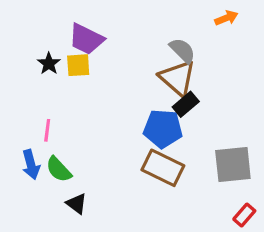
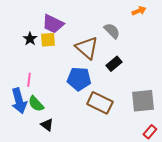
brown triangle: (178, 78) -> (87, 48), moved
blue pentagon: (163, 129) -> (79, 79), moved
blue arrow: (31, 165) -> (19, 101), size x1.4

